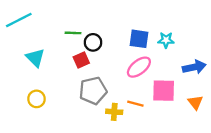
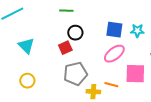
green line: (73, 33) -> (66, 11), moved

